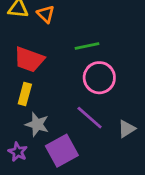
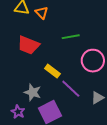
pink circle: (99, 78) -> (93, 61), moved
yellow rectangle: (25, 94) -> (52, 71), moved, turned -70

